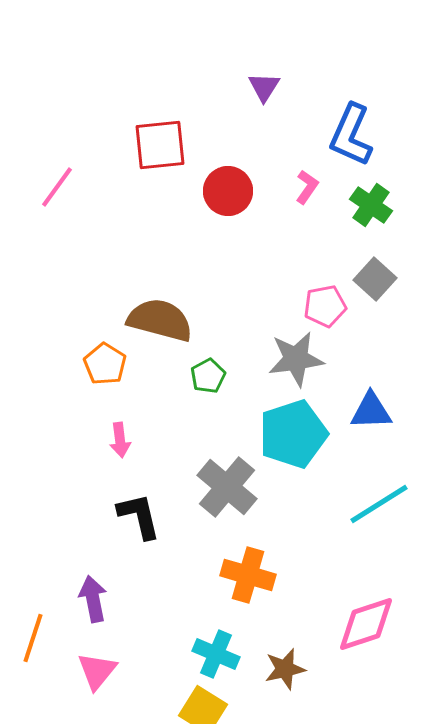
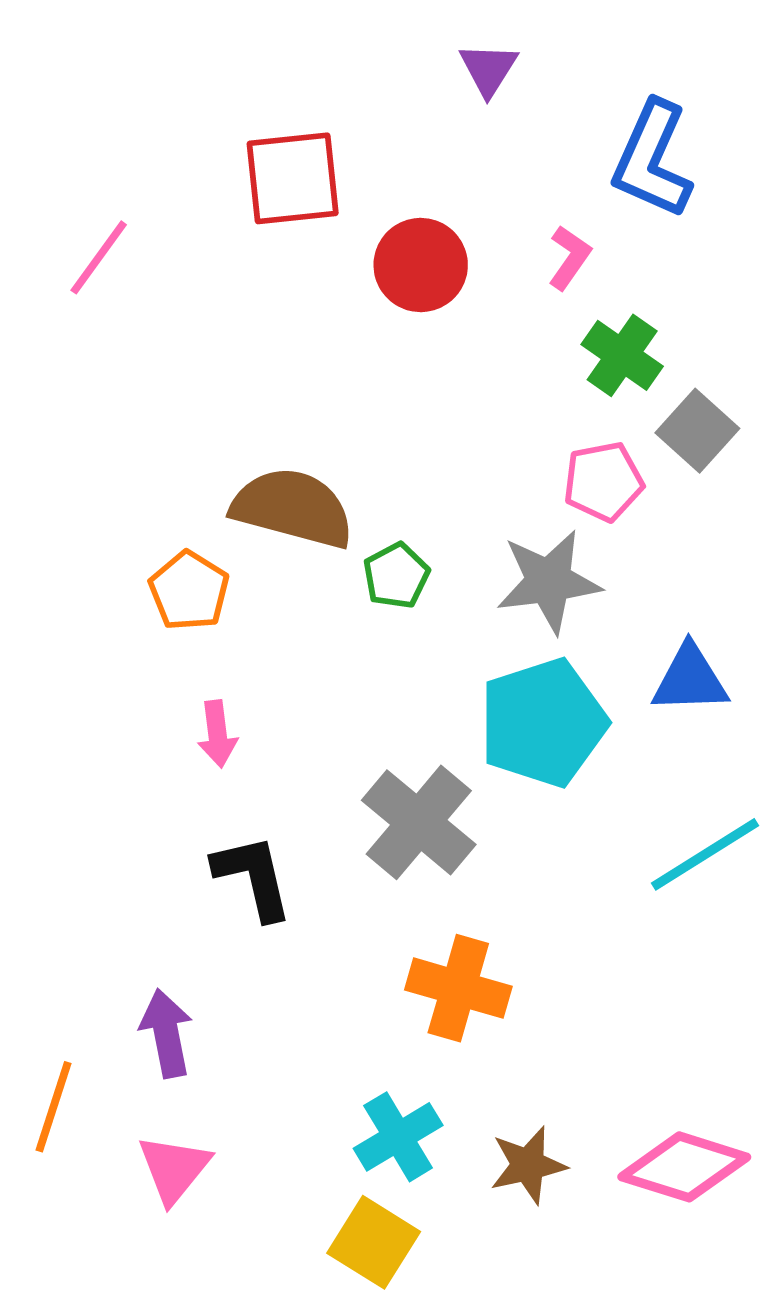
green cross: (371, 205) -> (622, 355), moved
green pentagon: (208, 376) -> (396, 576), moved
pink diamond: (366, 624) -> (684, 1167), moved, turned 36
cyan cross: (216, 654) -> (398, 1137), turned 36

